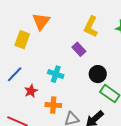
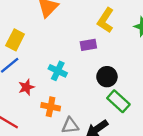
yellow rectangle: (22, 40) -> (15, 40), moved
purple rectangle: (79, 49) -> (88, 45), turned -64

